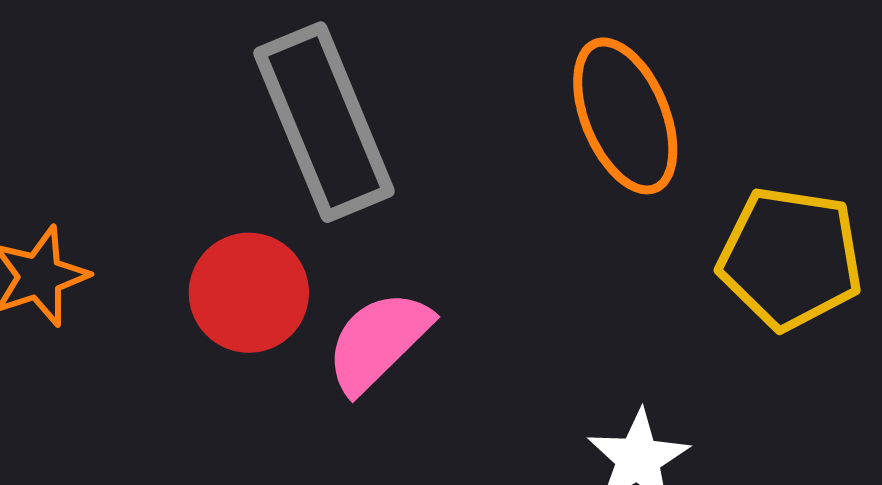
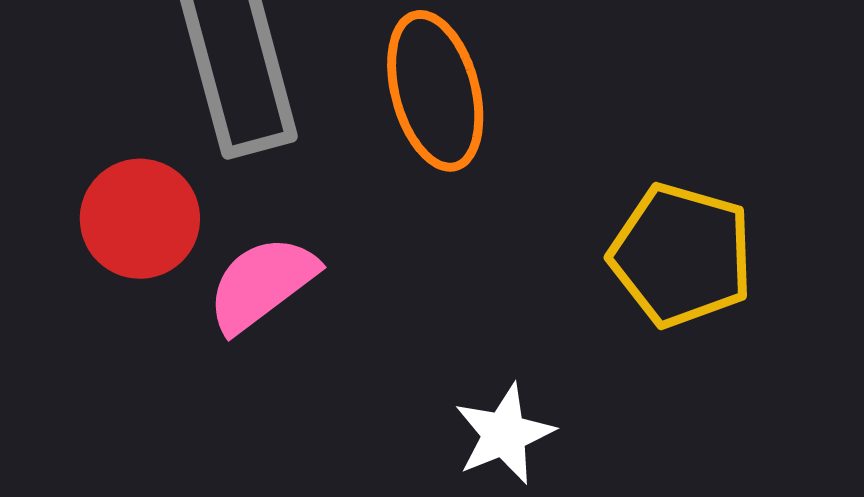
orange ellipse: (625, 116) -> (435, 91), moved

